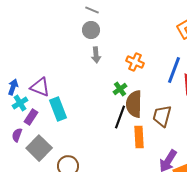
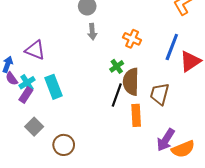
purple triangle: (40, 87) -> (35, 50), moved
cyan cross: (20, 103) -> (27, 83), moved
purple semicircle: (17, 135) -> (12, 79), moved, turned -56
gray square: (39, 148) -> (34, 127), size x0.7

